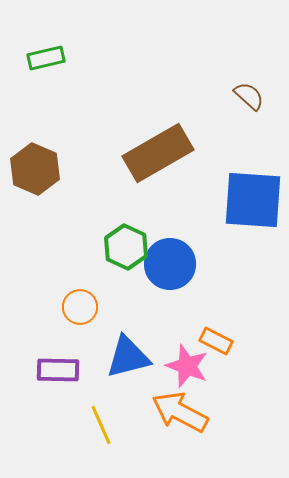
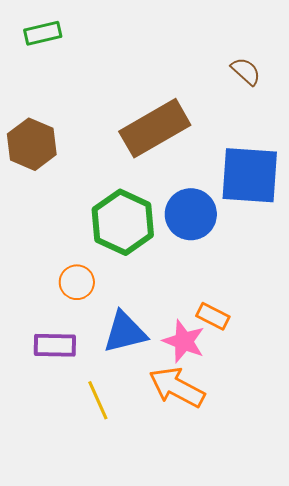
green hexagon: (126, 247) -> (123, 222), size x1.4
blue circle: (170, 264) -> (191, 214), moved

